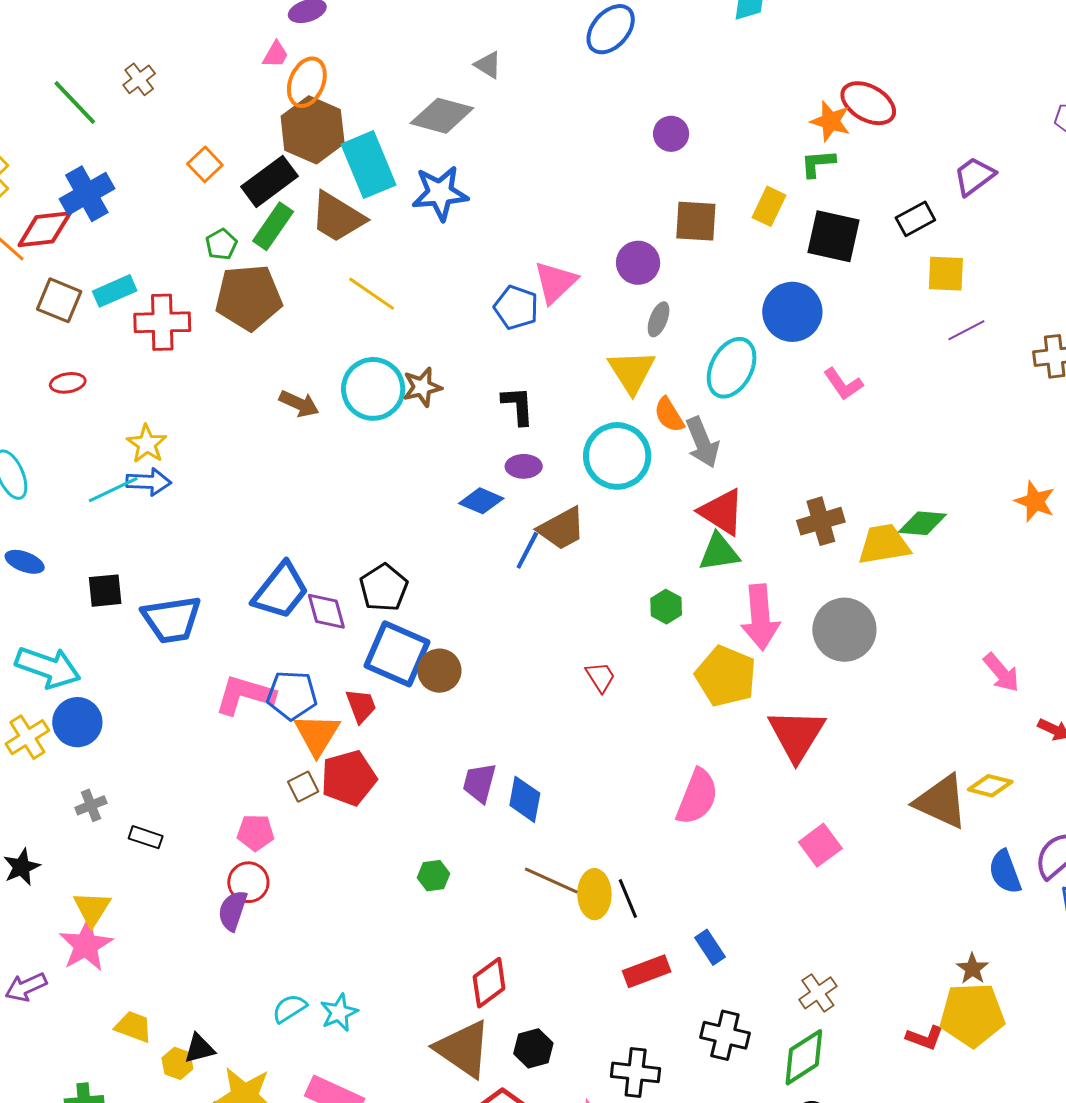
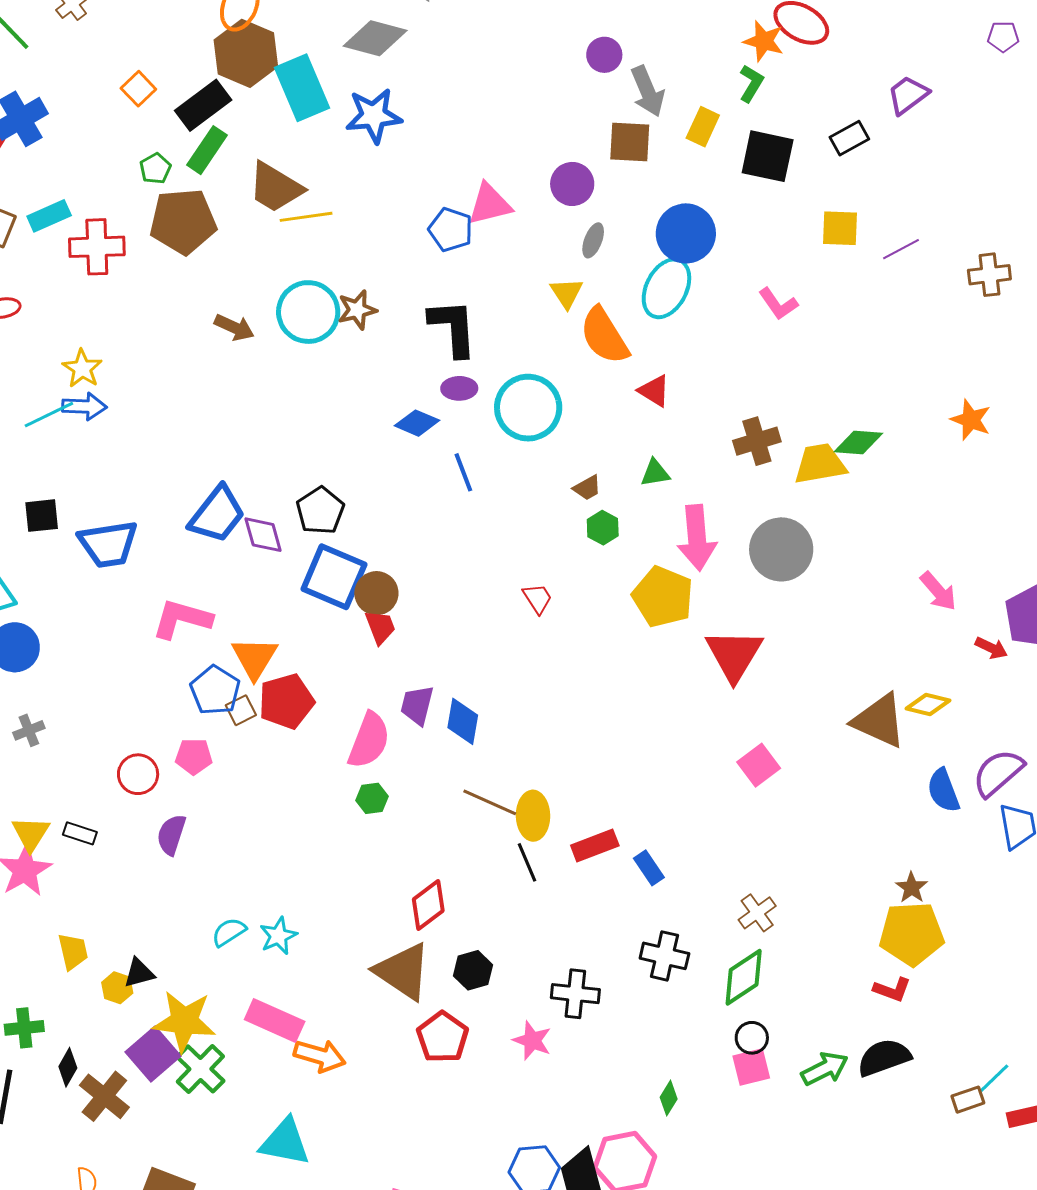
green L-shape: (818, 163) -> (751, 83), turned 126
brown trapezoid: (338, 217) -> (275, 187), moved
yellow square: (946, 274) -> (840, 228), moved
pink triangle: (555, 282) -> (490, 204), turned 30
yellow line: (372, 294) -> (306, 217), turned -42
blue circle: (792, 312) -> (686, 233), moved
yellow triangle: (632, 372) -> (566, 293), size x0.7
black L-shape: (518, 406) -> (453, 328), size x1.5
orange semicircle: (669, 415) -> (604, 336), size x1.6
gray arrow: (702, 442) -> (648, 91), moved
cyan circle: (617, 456) -> (528, 408), moved
red triangle: (722, 512) -> (654, 391), moved, size x0.7
brown trapezoid: (562, 529) -> (587, 488), moved, size x0.6
blue line: (527, 550) -> (463, 472), turned -48
green triangle: (719, 552) -> (655, 473), size x0.7
blue pentagon: (292, 695) -> (215, 690), moved, turned 30
red trapezoid: (361, 706) -> (380, 627), moved
pink semicircle: (697, 797) -> (369, 740), moved
black rectangle: (146, 837) -> (80, 833), moved
red circle: (248, 882) -> (138, 774), moved
black line: (628, 899) -> (527, 862), moved
red rectangle: (647, 971) -> (595, 845), moved
yellow trapezoid: (133, 1027) -> (73, 951), turned 57
red L-shape: (925, 1038) -> (892, 990), moved

